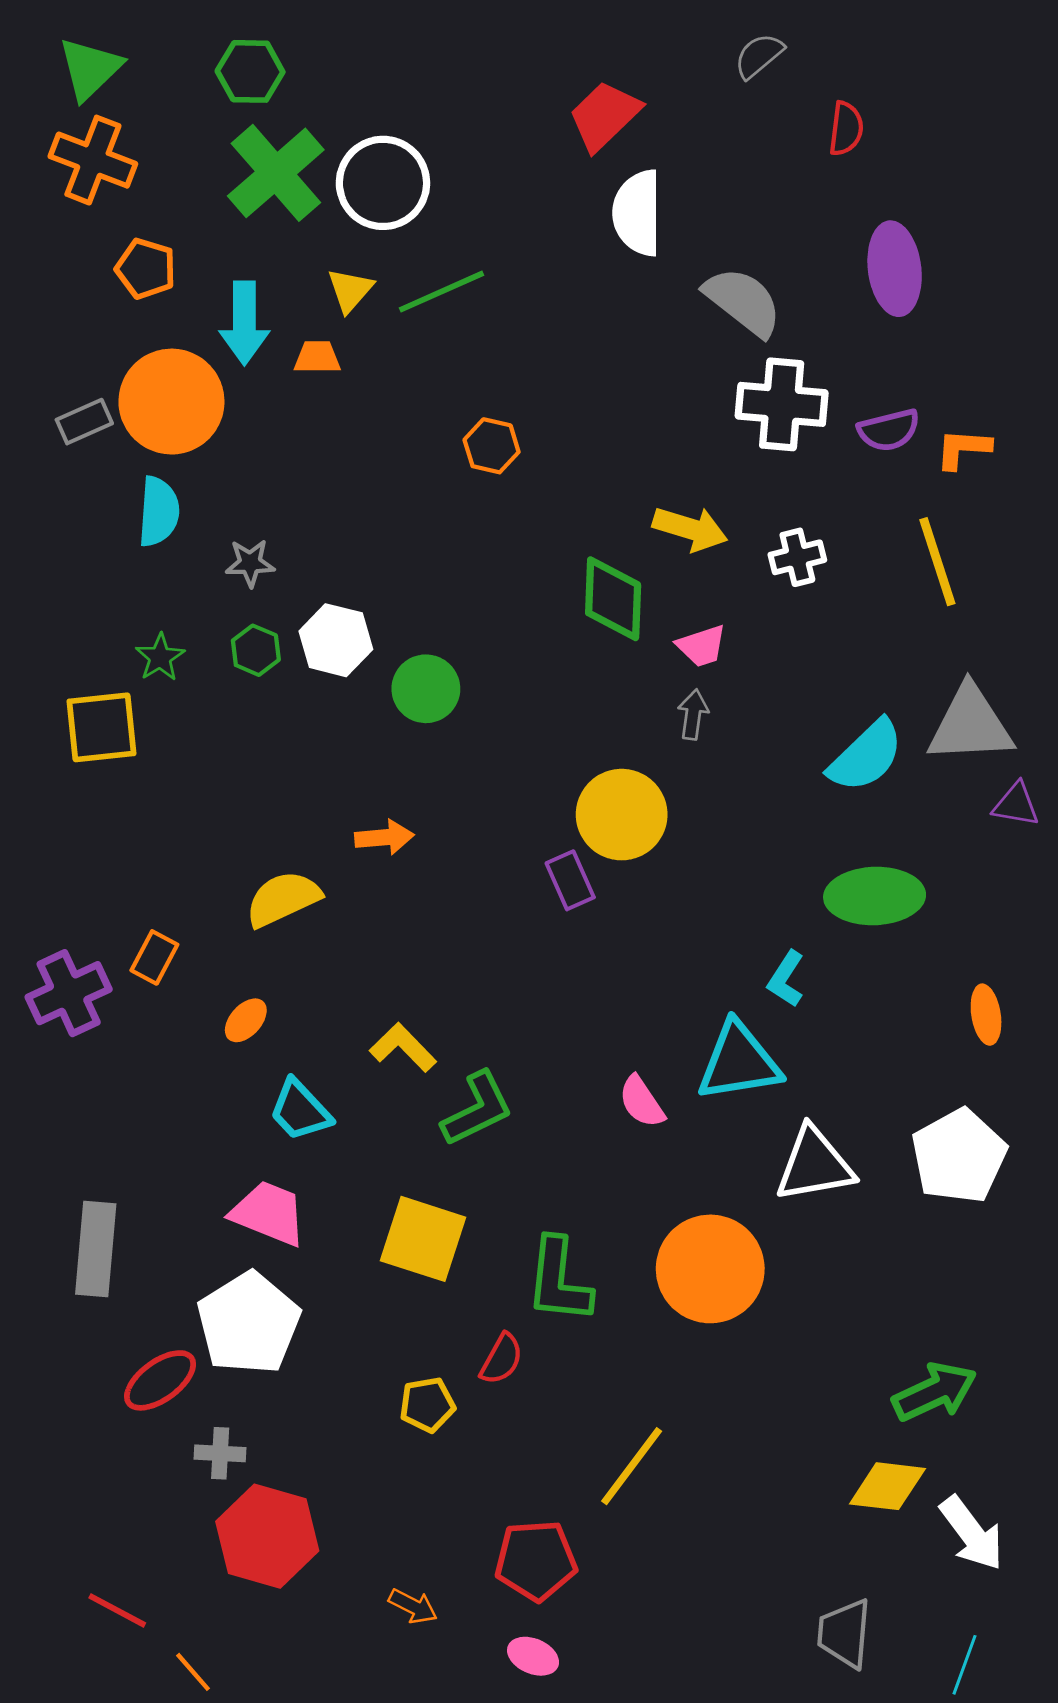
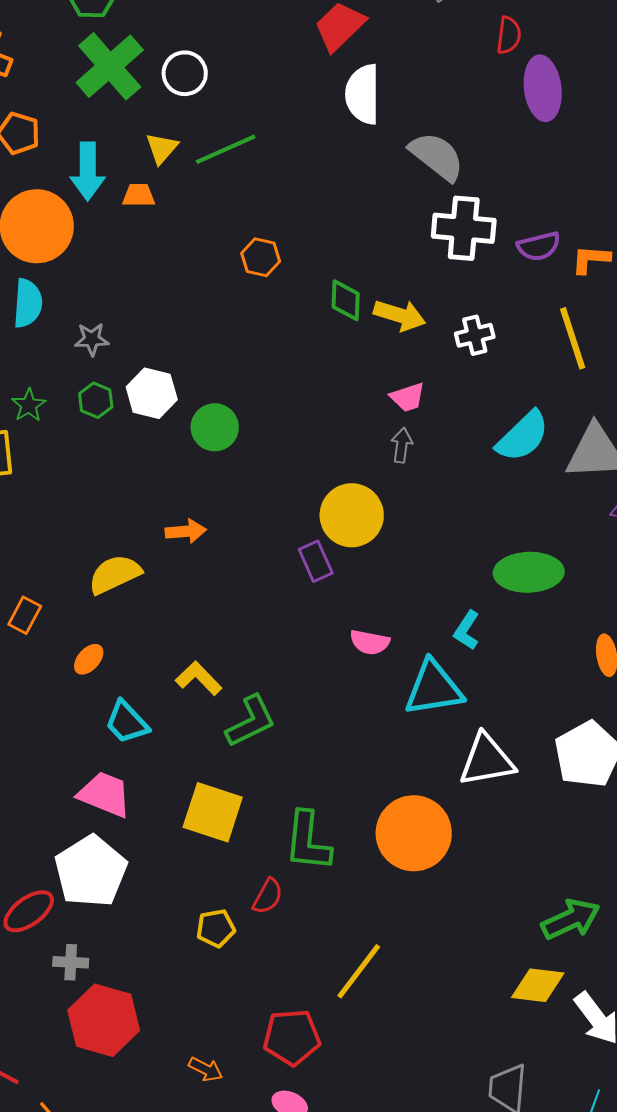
white circle: (383, 183) -> (185, 73), size x0.7
purple ellipse: (895, 269) -> (543, 88), moved
green diamond: (613, 599) -> (346, 300), moved, size x0.7
cyan semicircle: (866, 756) -> (523, 436), moved
pink semicircle: (642, 1102) -> (370, 642), moved, turned -45

